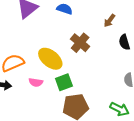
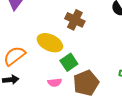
pink semicircle: (36, 82) -> (55, 82), moved

